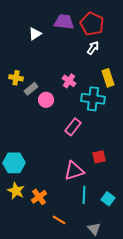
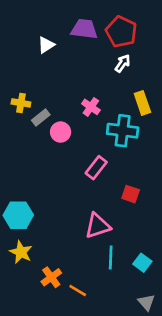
red square: (99, 157) -> (131, 194), moved, turned 32
orange cross: (39, 197) -> (51, 277), moved
gray triangle: (94, 229) -> (146, 302), moved

